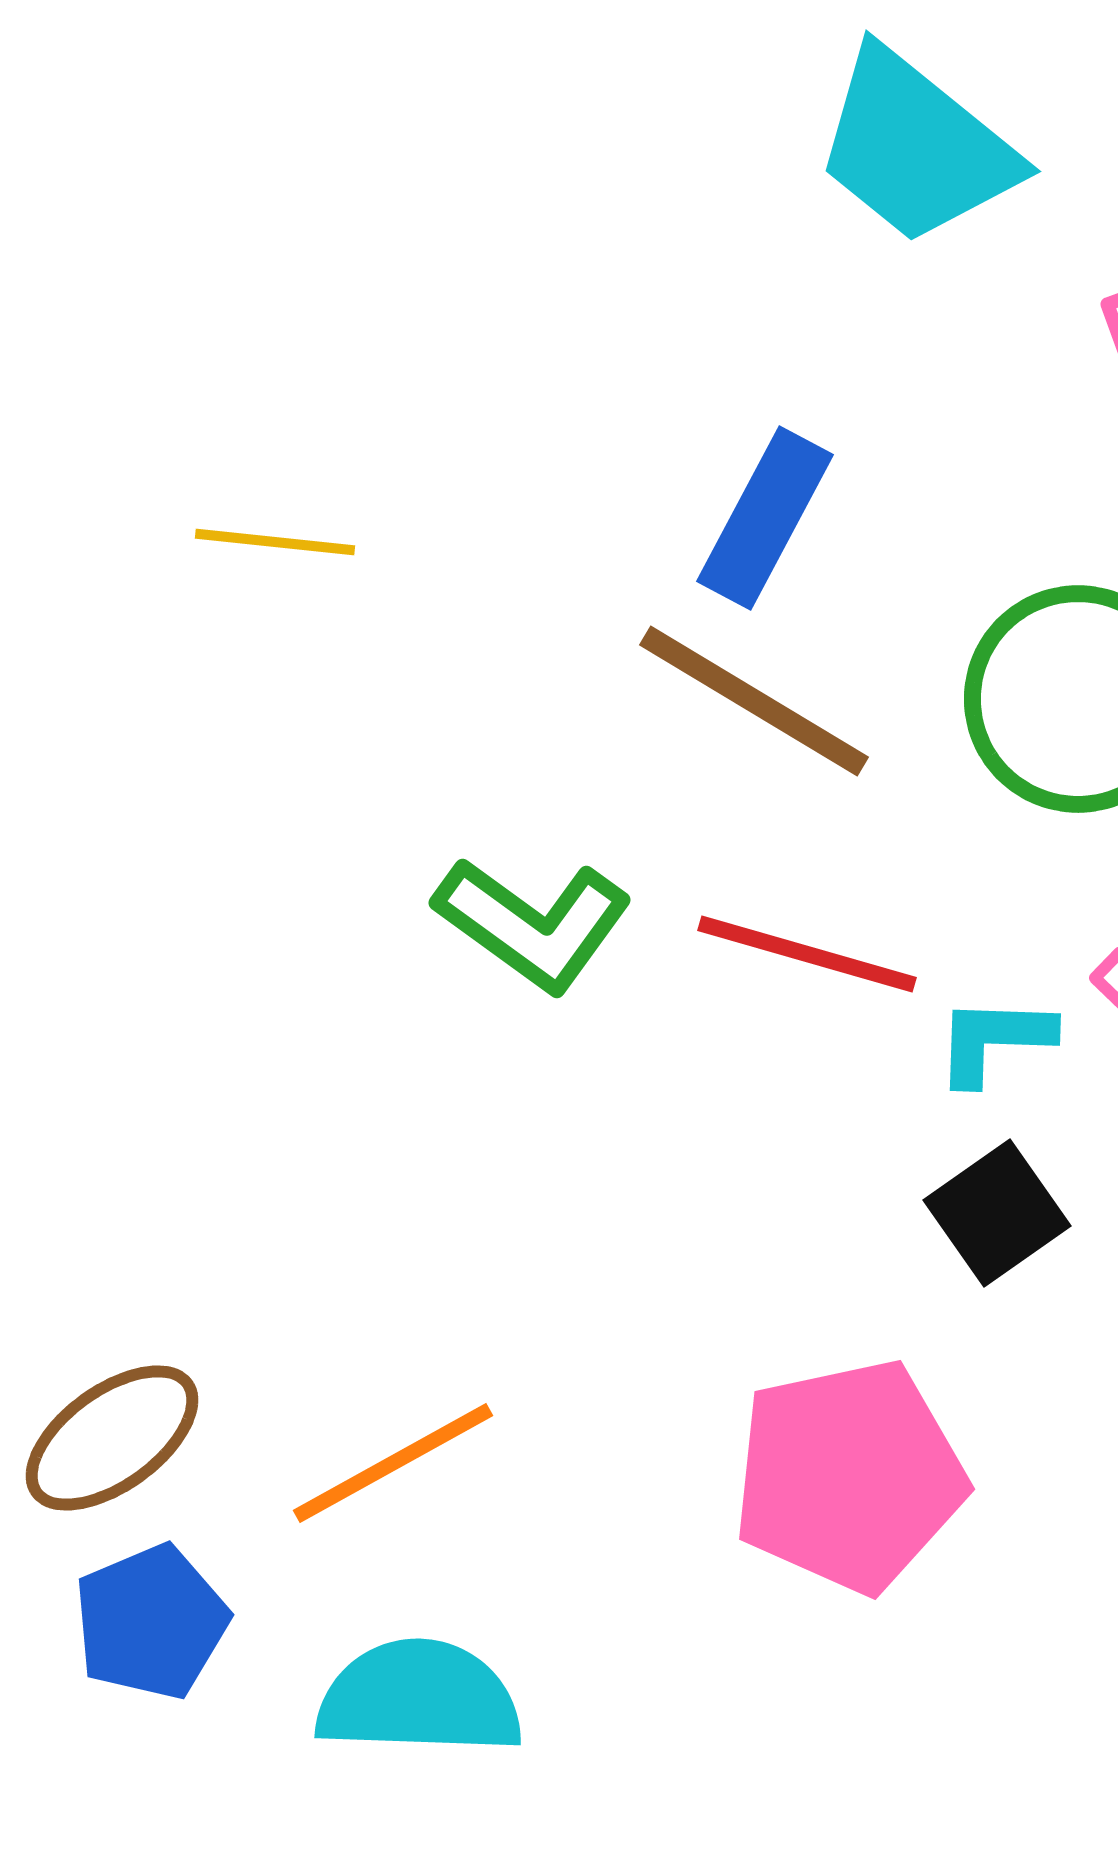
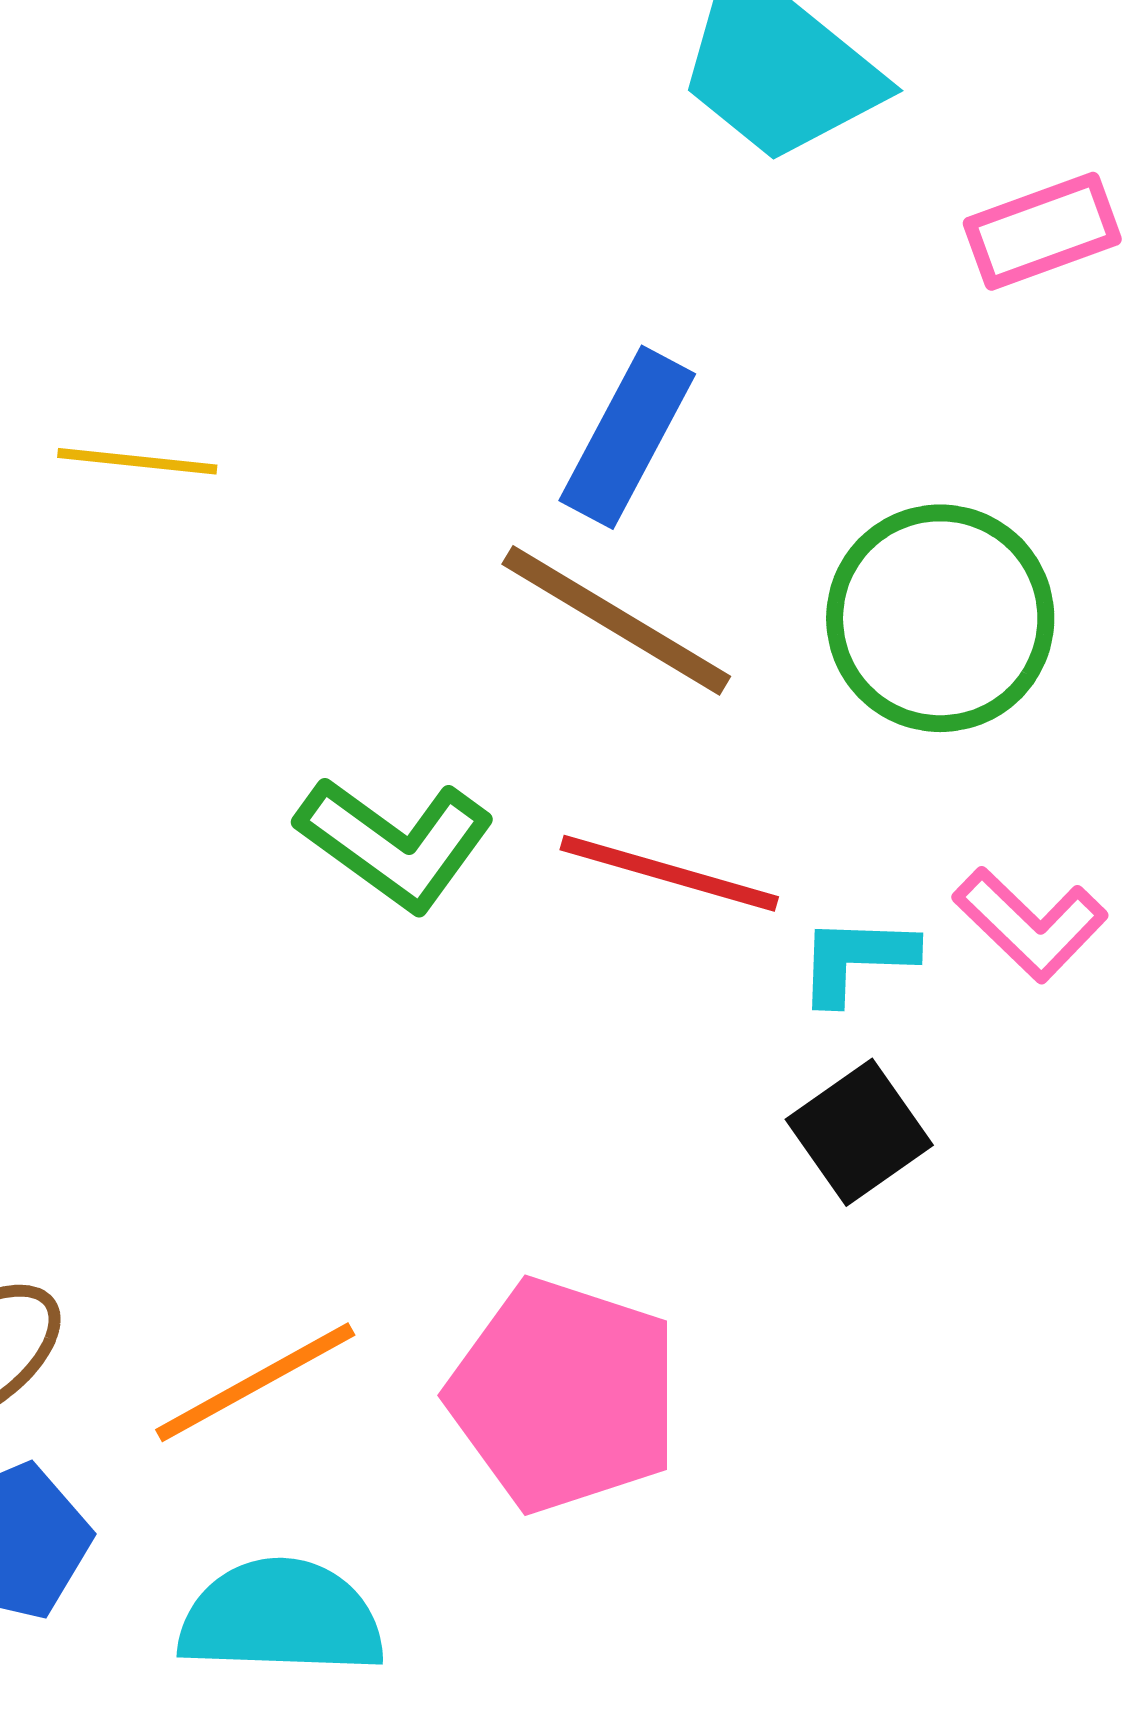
pink pentagon: (849, 1476) -> (564, 1395), moved, turned 30

